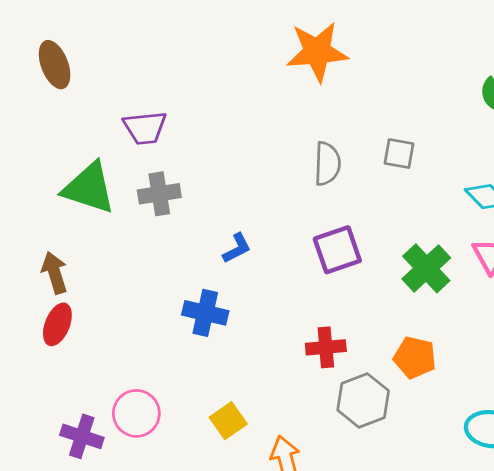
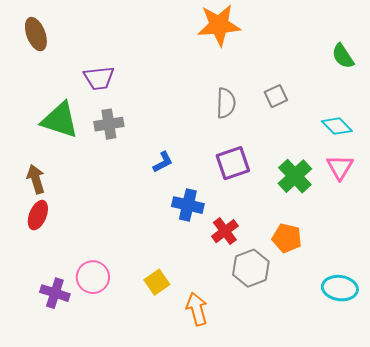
gray square: (399, 154) -> (276, 96), turned -35
blue cross: (205, 313) -> (188, 205), moved
red cross: (326, 347) -> (225, 231), turned -32

